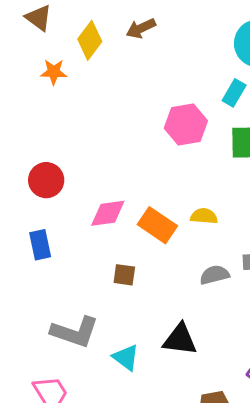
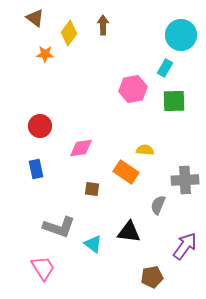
brown arrow: (141, 28) -> (103, 25), turned 114
orange rectangle: (157, 225) -> (126, 172), moved
gray semicircle: (215, 275) -> (158, 205), moved, turned -54

